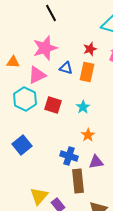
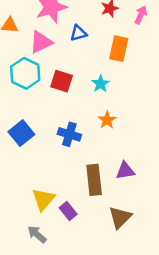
blue triangle: (66, 68) -> (78, 33), turned -32
orange rectangle: (87, 72) -> (119, 49), moved
blue cross: (69, 156) -> (69, 134), moved
purple triangle: (96, 162) -> (125, 171), moved

